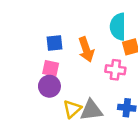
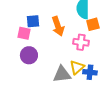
pink square: (51, 68) -> (24, 33), moved
yellow triangle: (72, 109) -> (77, 67), moved

